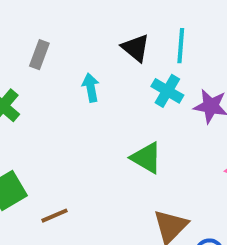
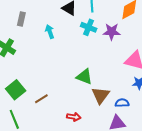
green triangle: (146, 158) -> (84, 77), moved

